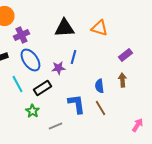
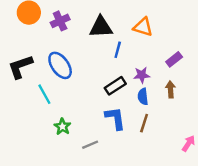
purple cross: (21, 35) -> (60, 21), moved
blue line: (73, 57) -> (118, 50), moved
purple star: (58, 68) -> (142, 75), moved
black rectangle: (42, 88) -> (115, 86), moved
brown line: (100, 108) -> (144, 123), turned 49

